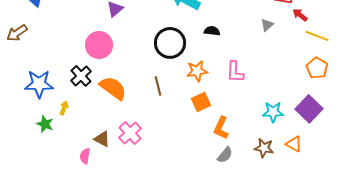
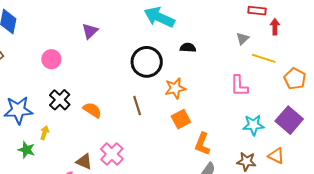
red arrow: (300, 15) -> (275, 27), turned 56
yellow line: (317, 36) -> (264, 58), moved
pink circle: (99, 45) -> (51, 59), moved, size x0.7
pink L-shape: (235, 72) -> (239, 86), moved
orange semicircle: (113, 88) -> (92, 110), size x0.7

